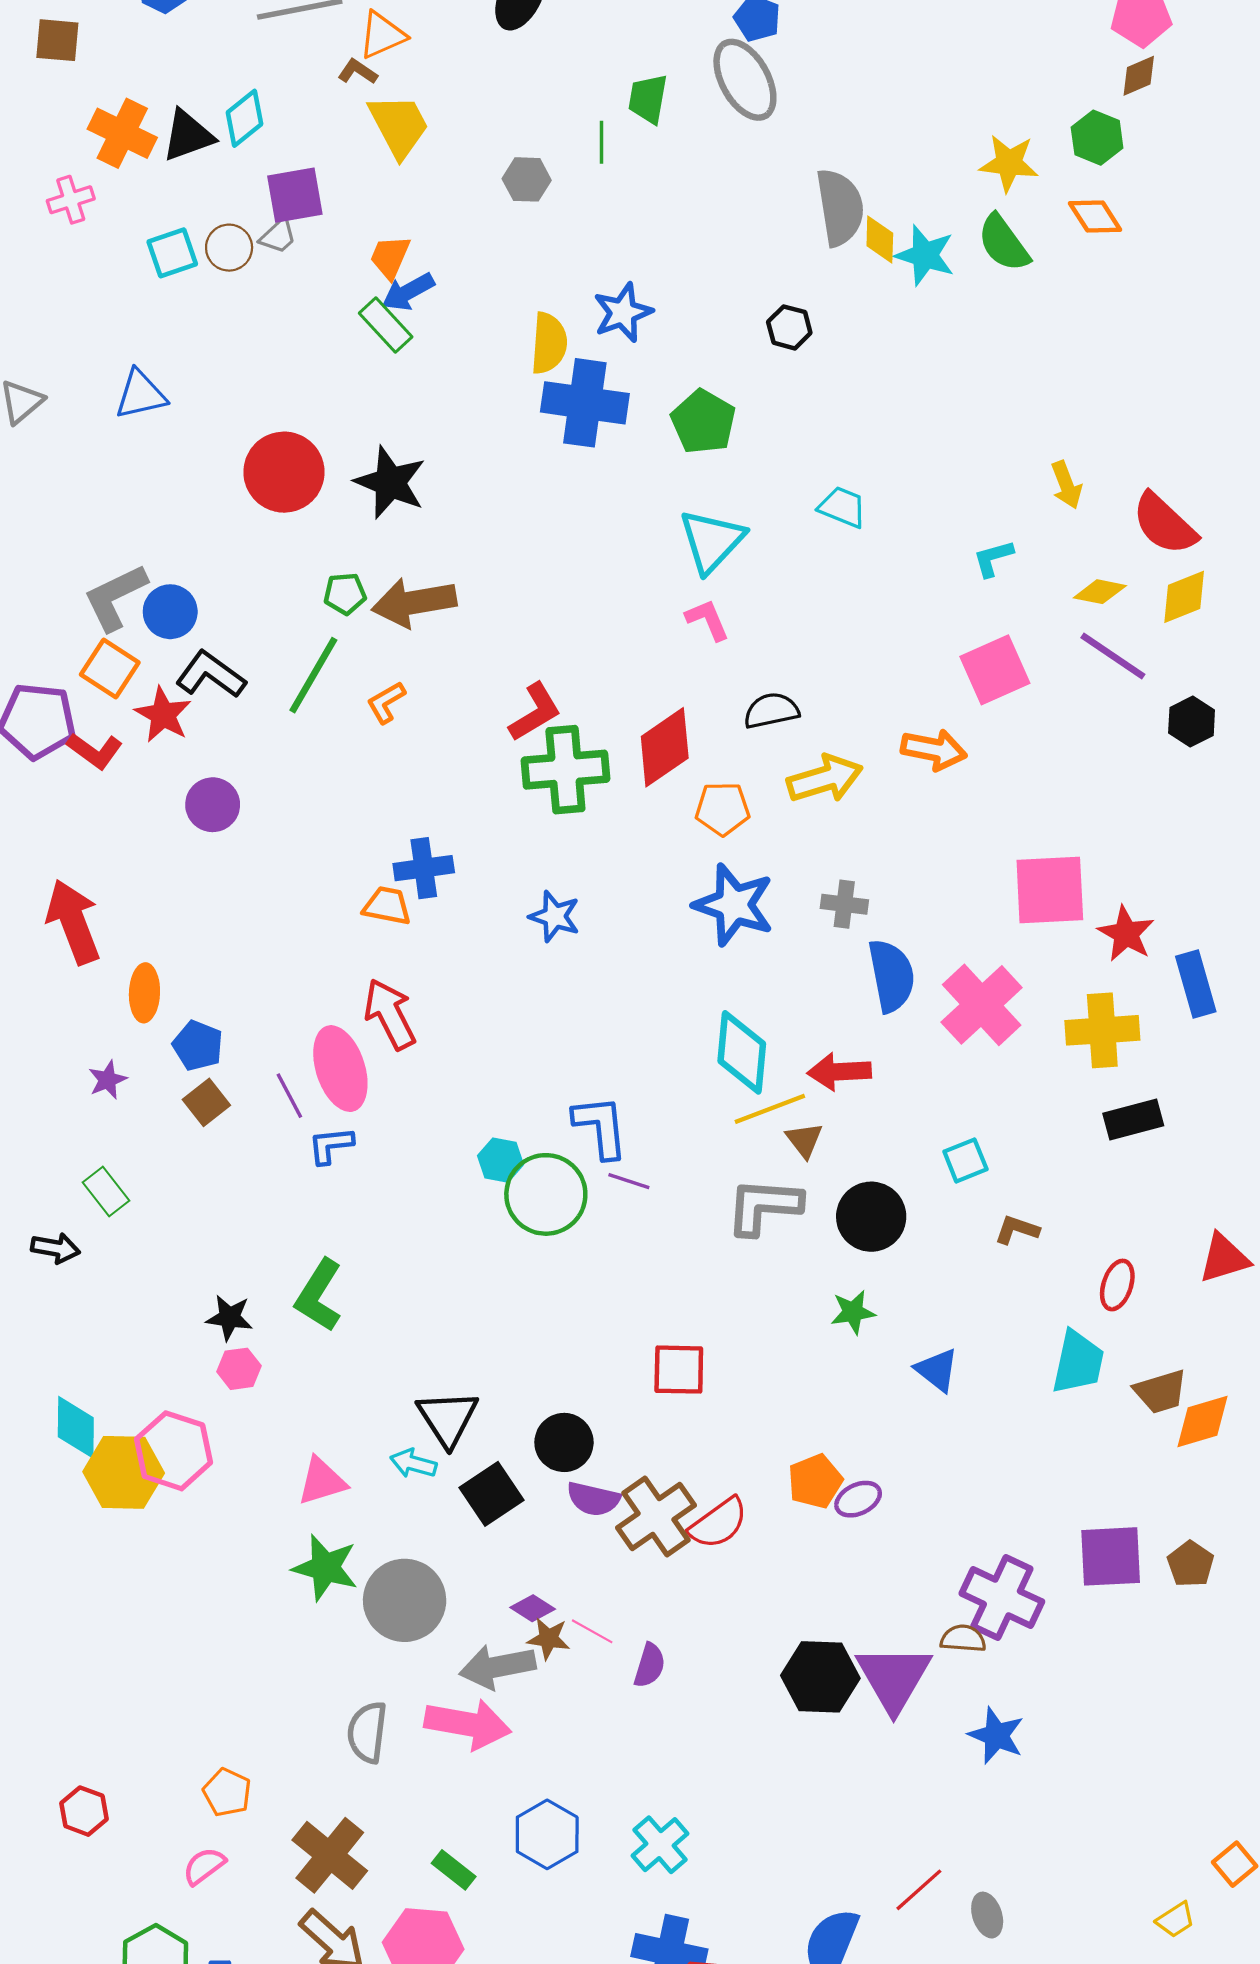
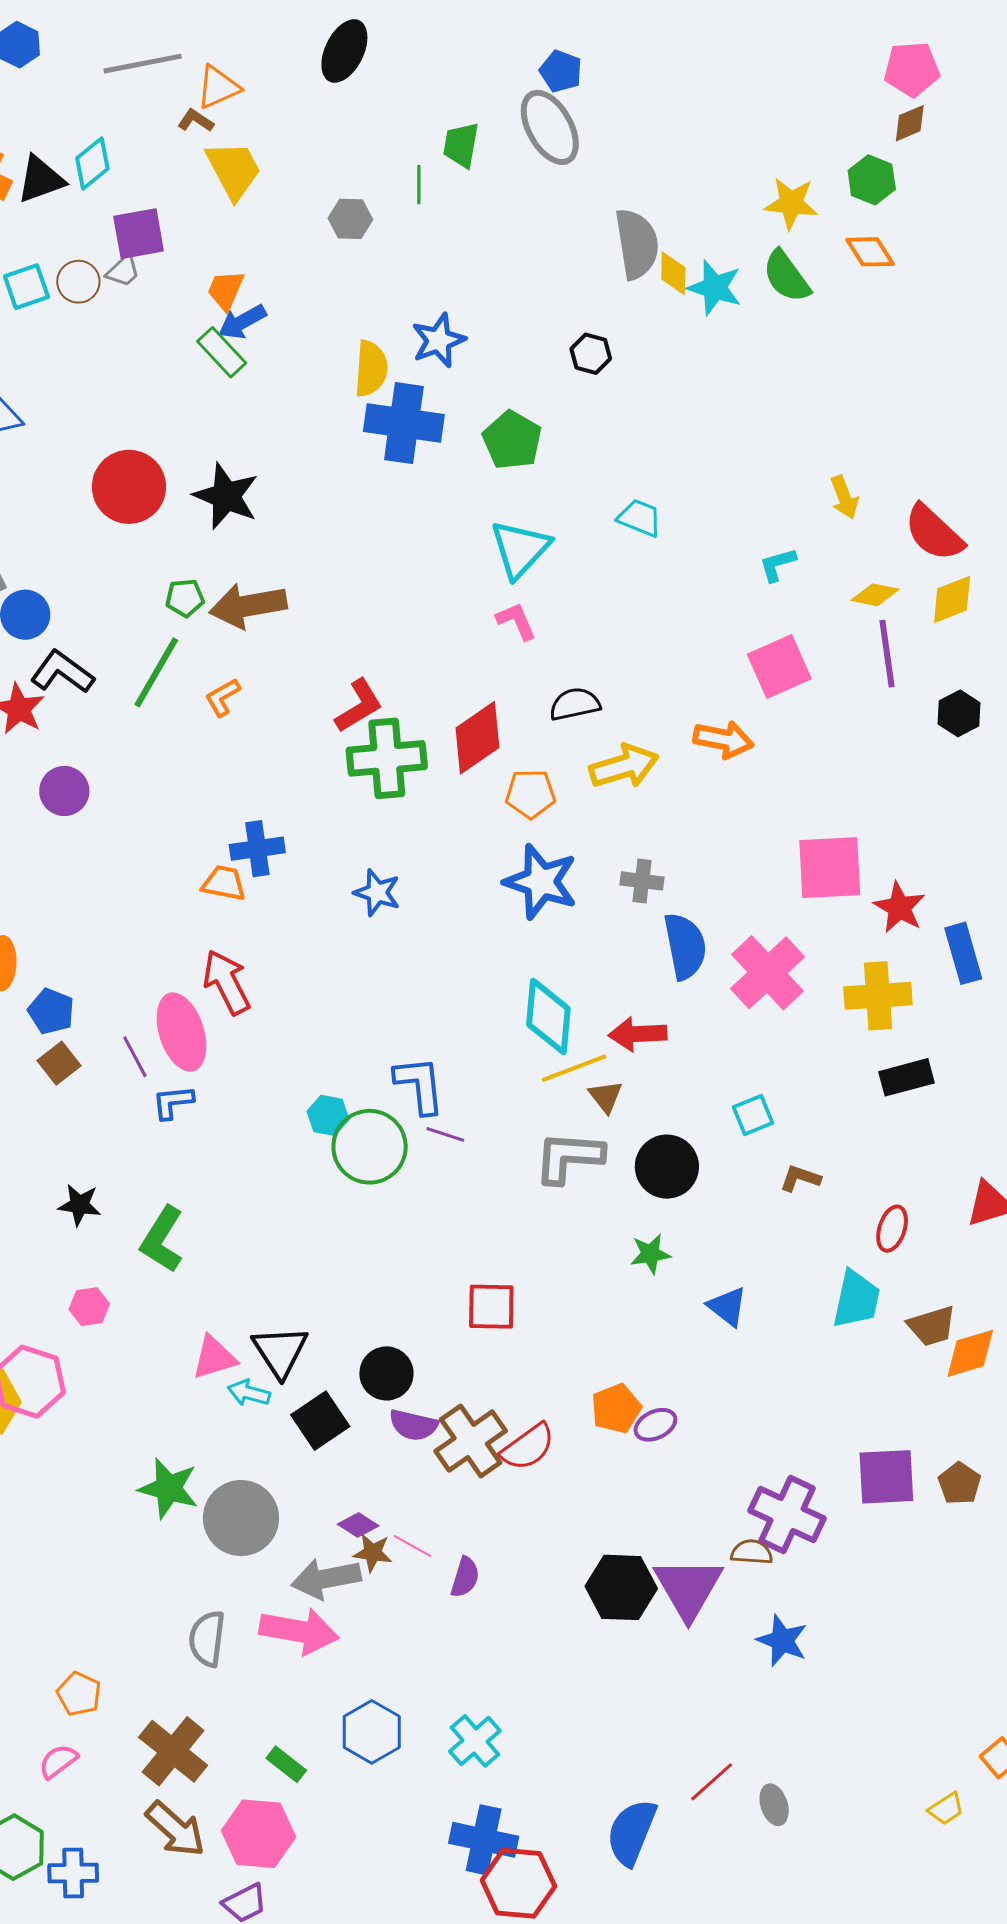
purple line: (1113, 656) -> (887, 654), turned 48
black star: (229, 1318) -> (80, 1205), moved
pink triangle: (322, 1481) -> (214, 1357), moved

